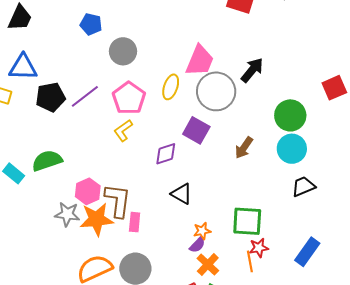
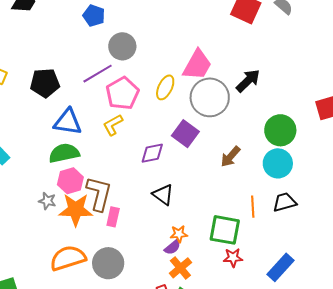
blue triangle: (23, 67) -> (68, 122), moved
purple line: (85, 96) -> (98, 74), moved
green semicircle: (47, 161) -> (64, 153), moved
gray star: (67, 214) -> (47, 201), size x0.7
orange line: (250, 261) -> (253, 207), moved

